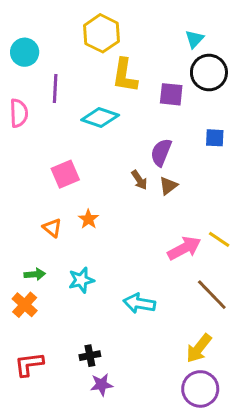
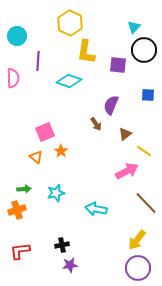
pink square: (65, 174) -> (45, 132), moved
brown triangle: (168, 186) -> (125, 134), moved
yellow line: (219, 239) -> (144, 151), moved
orange cross: (25, 305) -> (17, 210), turned 30

